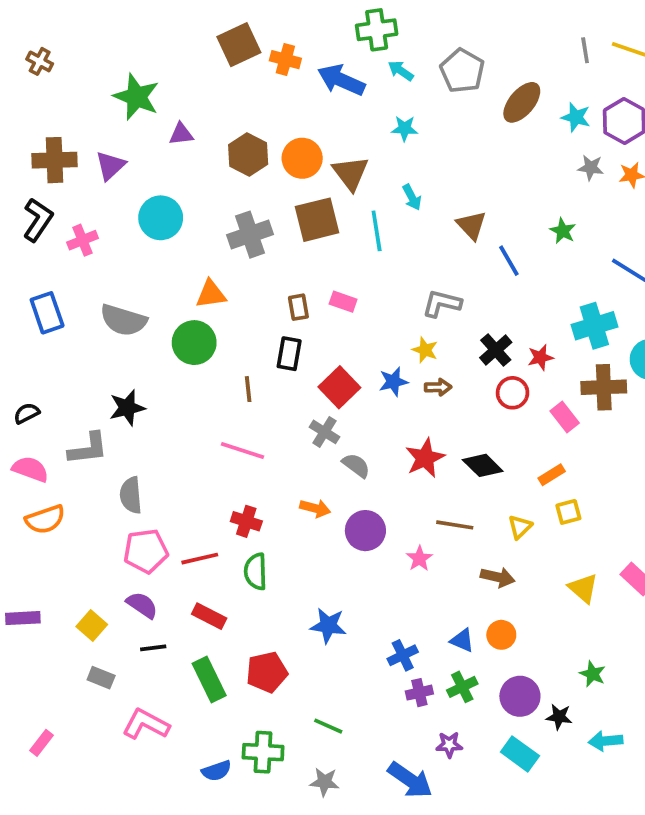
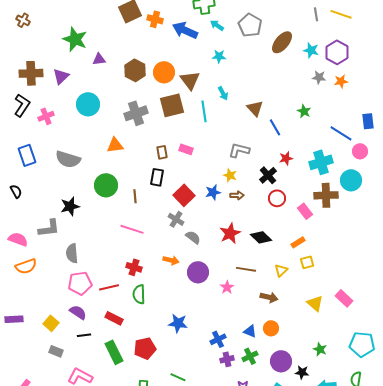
green circle: (194, 343) -> (106, 185), moved
red star: (540, 357) -> (286, 158), moved
black semicircle: (27, 413) -> (16, 191), moved, turned 88

